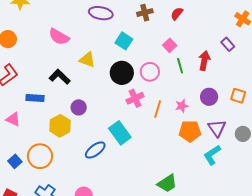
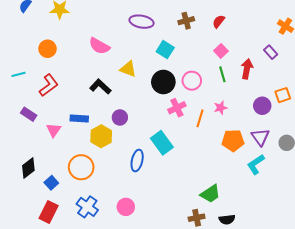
pink square: (170, 45) -> (221, 51), moved
orange square: (238, 96) -> (283, 95), moved, turned -35
purple circle: (209, 97) -> (262, 106), moved
blue rectangle: (35, 98) -> (79, 118), moved
pink star: (182, 106) -> (221, 108), moved
pink triangle: (13, 119) -> (54, 130), turned 42
blue ellipse: (95, 150) -> (137, 160), turned -40
blue square: (15, 161) -> (51, 183), moved

